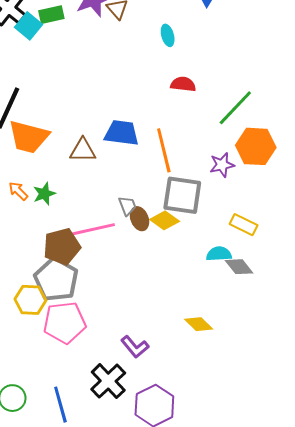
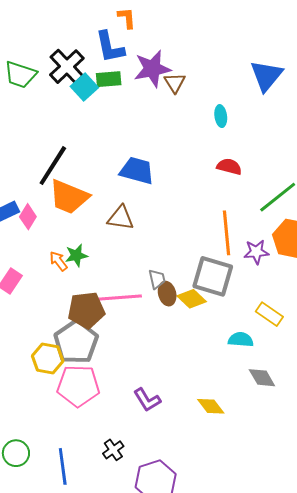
blue trapezoid: (122, 133) -> (137, 171), moved
orange line: (164, 150) -> (227, 233), moved
orange arrow: (18, 191) -> (58, 261), moved
gray diamond: (239, 267) -> (262, 378), moved
purple L-shape: (135, 347) -> (147, 400), moved
black cross: (108, 381) -> (113, 450), size x0.6

